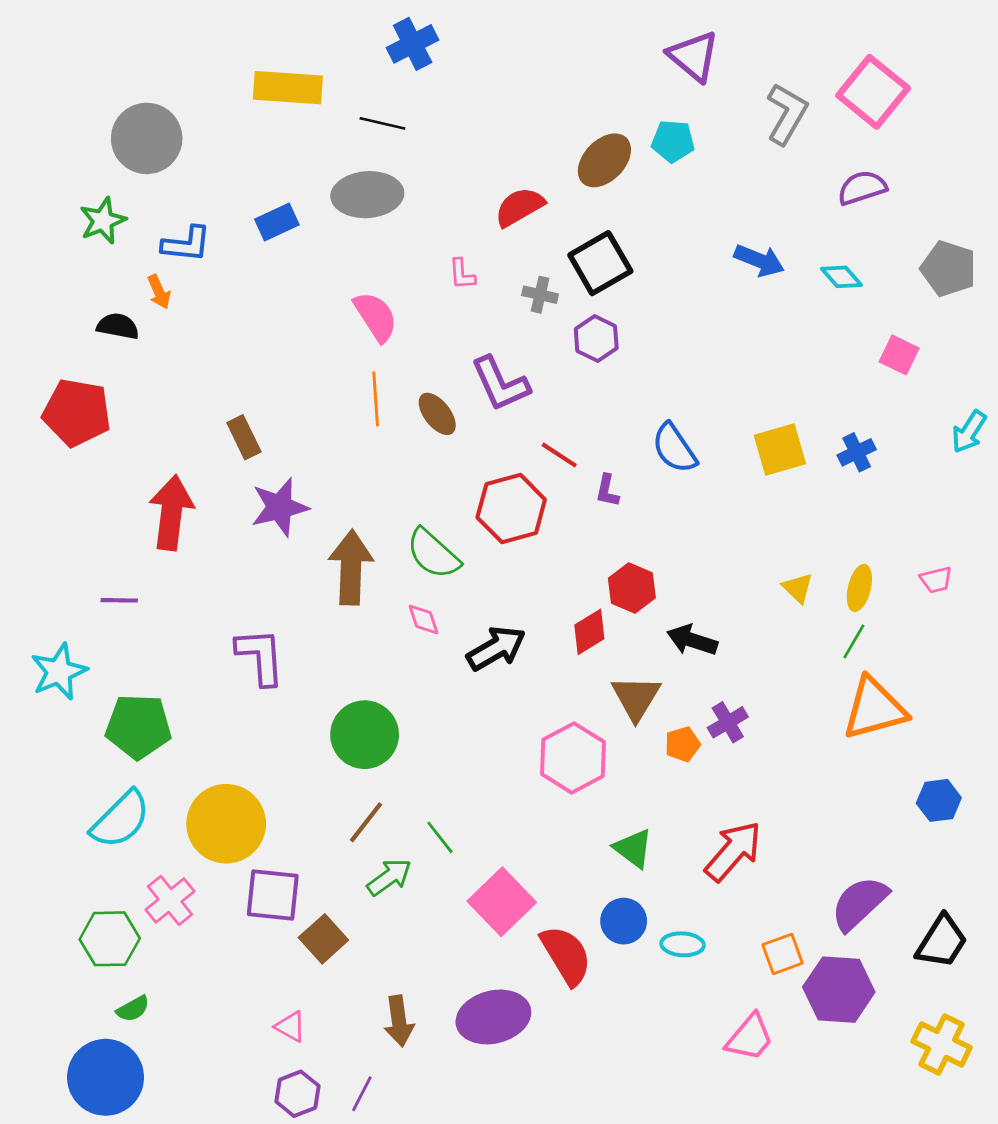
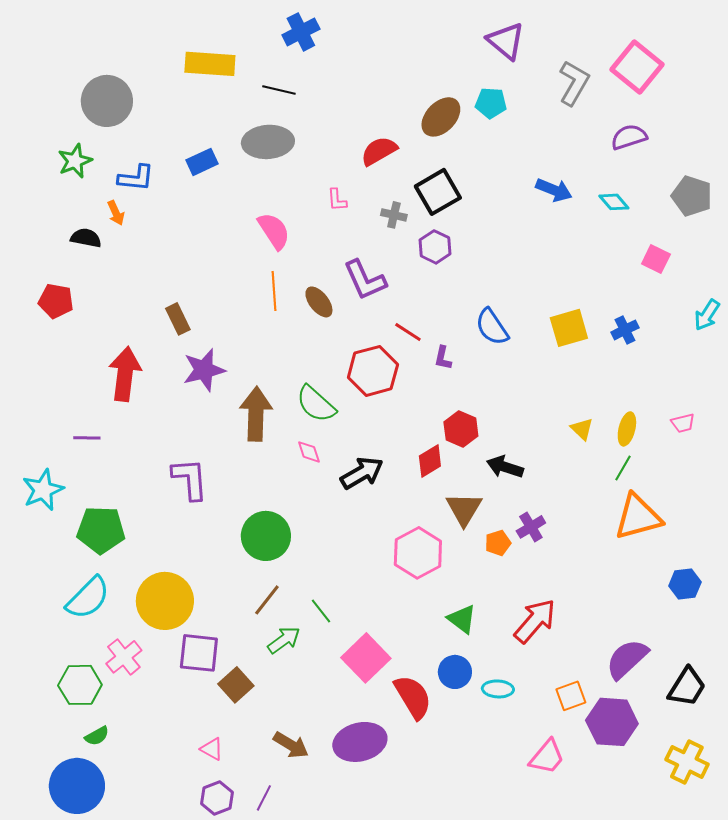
red pentagon: (77, 413) -> (56, 301), size x0.7
brown arrow: (399, 1021) -> (291, 745), turned -51

